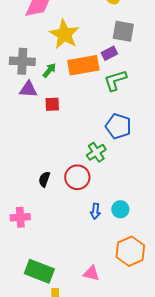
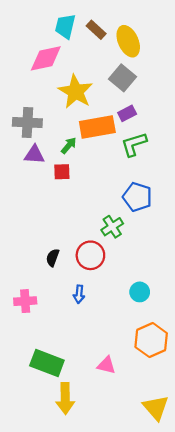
gray square: (123, 31) -> (122, 78), moved, turned 30
green arrow: (49, 70) -> (69, 145), moved
blue arrow: (95, 211) -> (79, 294), moved

